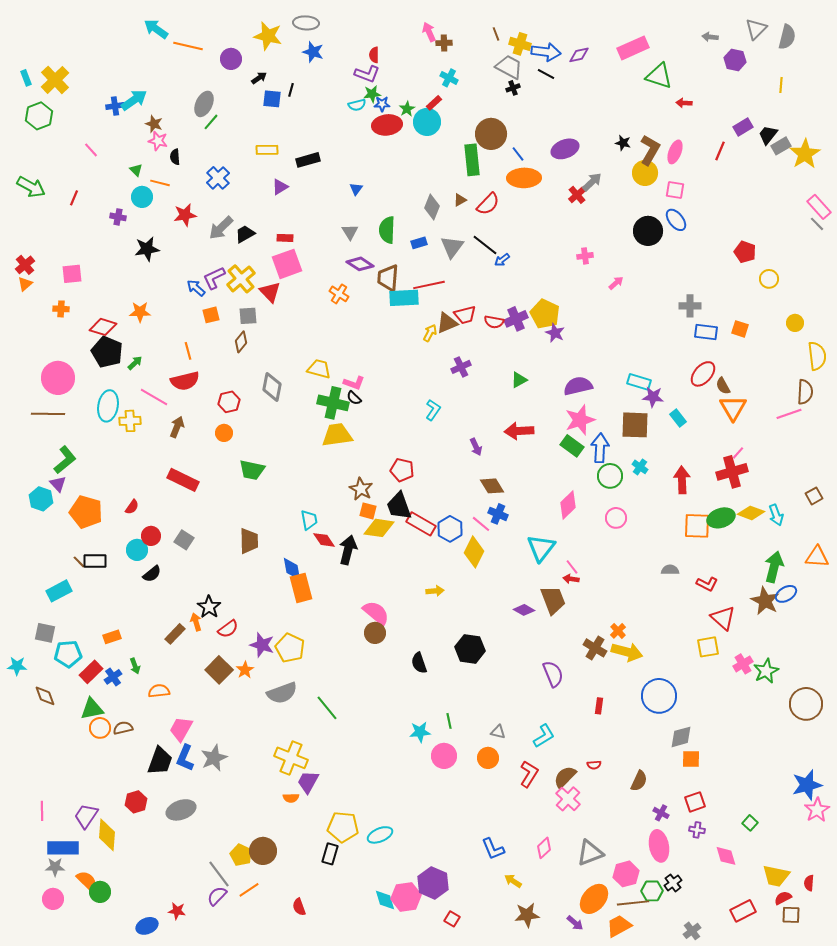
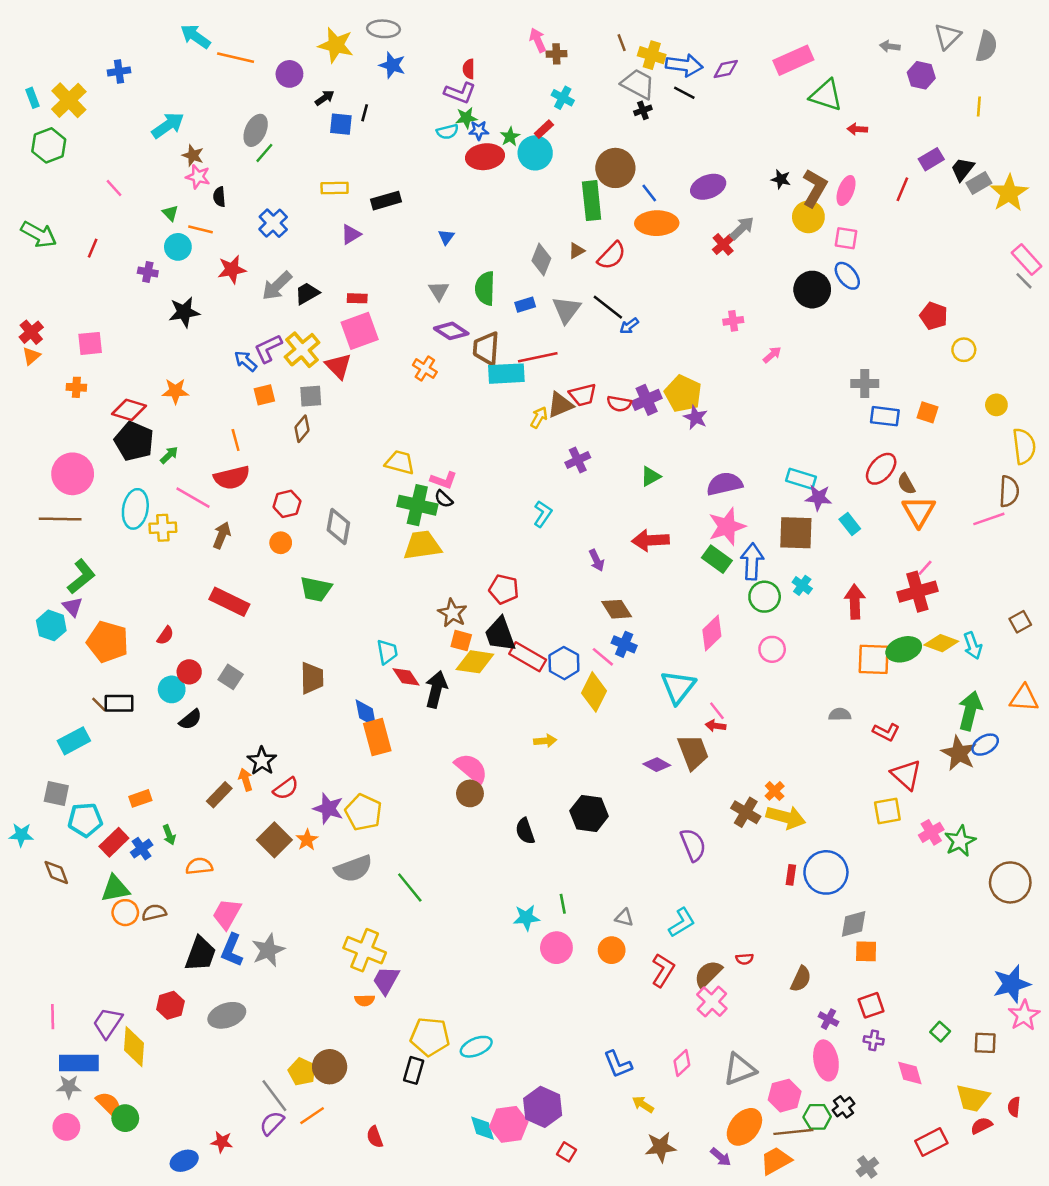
blue cross: (115, 106) -> (119, 71), moved
gray diamond: (272, 387) -> (338, 526), moved
red rectangle: (599, 706) -> (791, 875), moved
brown square: (791, 915) -> (985, 1043), moved

